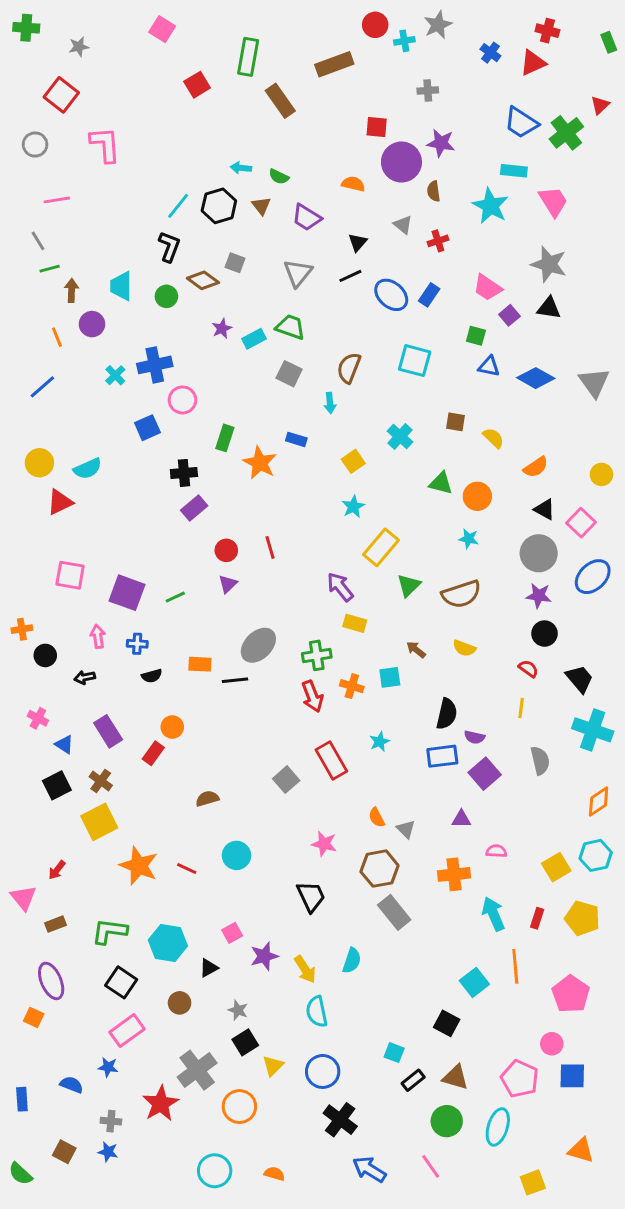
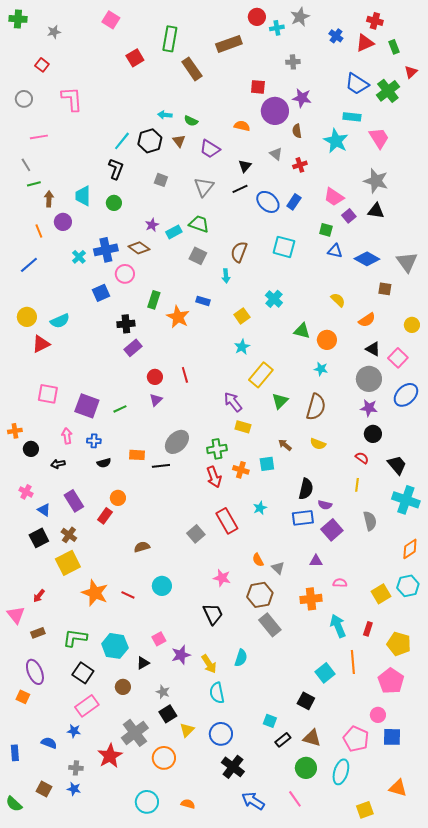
green rectangle: (609, 42) -> (394, 47), moved
red square: (61, 95) -> (42, 65), size x0.6
brown diamond: (203, 280) -> (139, 248), moved
brown square: (455, 422) -> (385, 289), moved
brown semicircle: (461, 594) -> (316, 407), turned -56
yellow pentagon: (582, 918) -> (399, 644), moved

